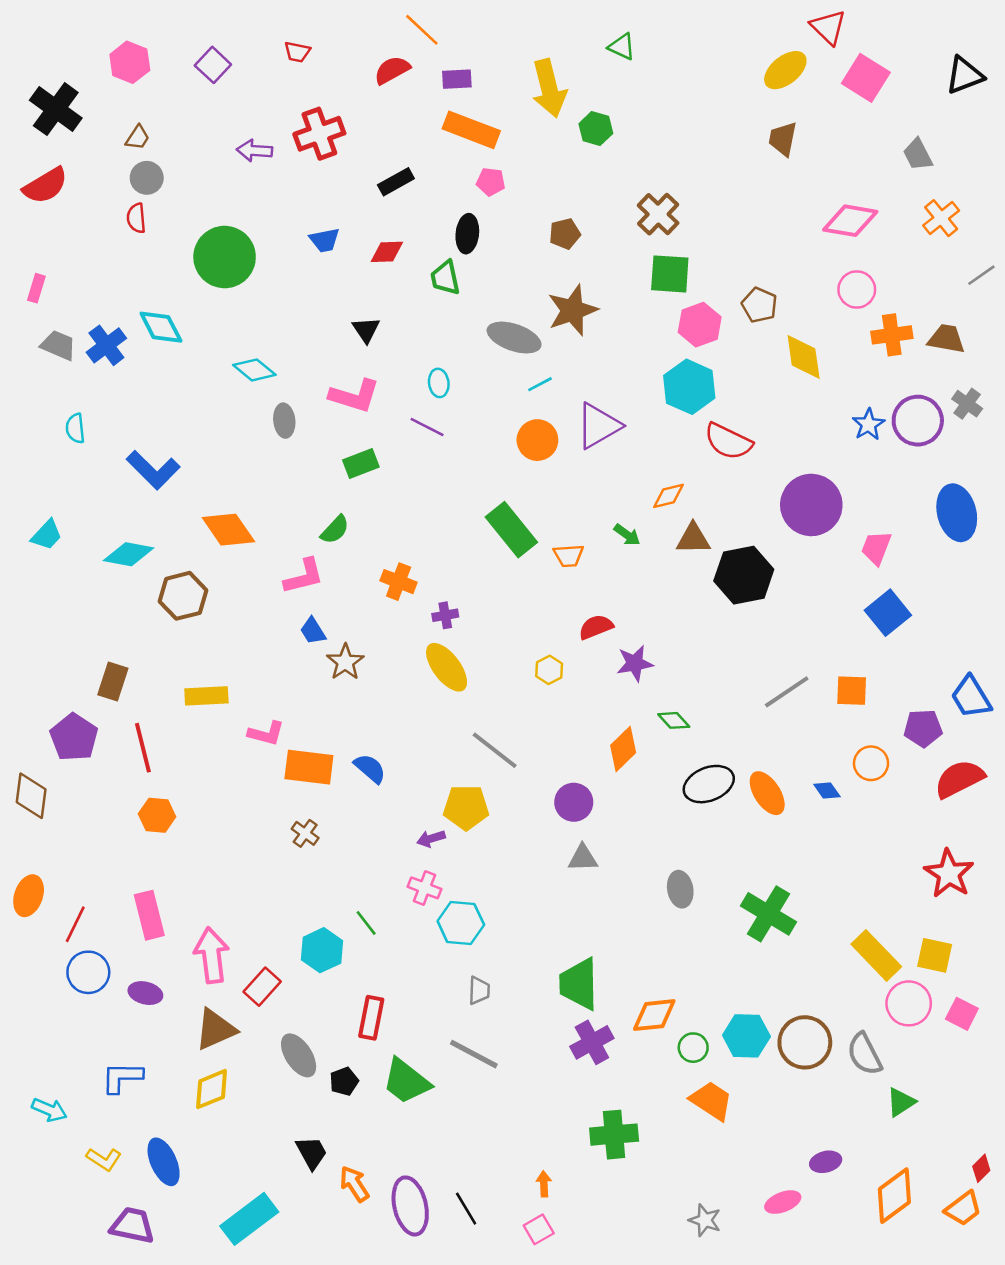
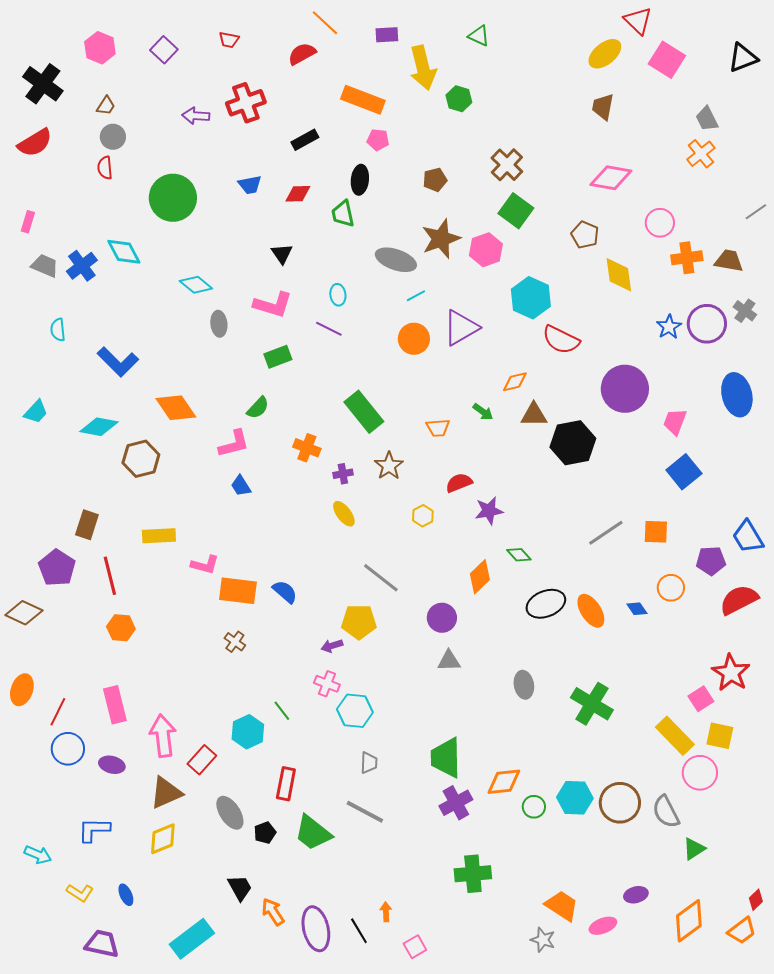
purple rectangle: (457, 79) -> (387, 35), moved
orange cross: (941, 218) -> (701, 154), moved
pink diamond: (850, 221) -> (611, 178), moved
green square: (670, 274) -> (516, 211), turned 32
pink hexagon: (700, 325) -> (486, 250), moved
green rectangle: (511, 530) -> (364, 412), moved
brown star: (345, 662) -> (389, 466), moved
yellow ellipse: (447, 667) -> (344, 514), size x0.7
brown diamond: (31, 796) -> (24, 613), turned -72
pink square: (962, 1014) -> (701, 699), moved, turned 30
orange trapezoid: (711, 1101) -> (562, 906), moved
blue ellipse: (164, 1162) -> (126, 895), size x0.6
orange arrow: (544, 1184) -> (386, 912), moved

